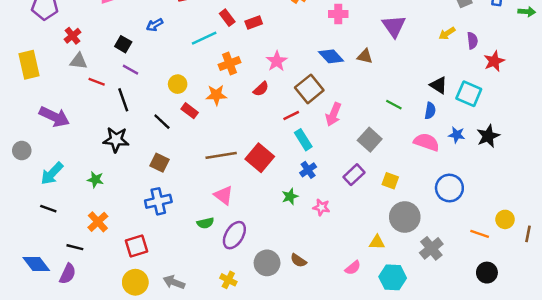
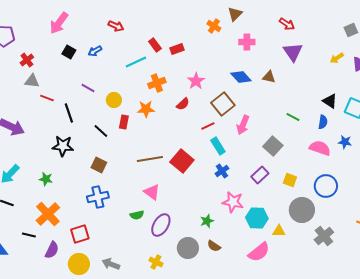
black square: (123, 44) -> (69, 52), moved
purple line: (130, 70) -> (88, 88), moved
red rectangle: (190, 111) -> (124, 122), turned 64
blue circle: (449, 188) -> (326, 186), moved
green star: (290, 196) -> (207, 221), moved
pink star: (321, 207) -> (233, 202), size x1.5
orange cross: (98, 222) -> (48, 214), size x1.4
pink semicircle: (353, 268) -> (259, 252), size x1.6
purple semicircle: (68, 274) -> (52, 250), moved
cyan hexagon: (393, 277) -> (257, 218), moved

